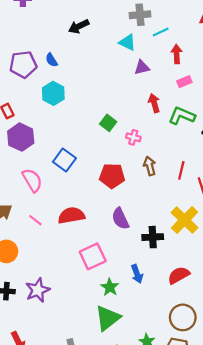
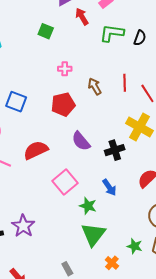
red arrow: (154, 103) -> (82, 17), moved
green square: (108, 123) -> (46, 31), moved
pink cross: (133, 137) -> (65, 69), moved

